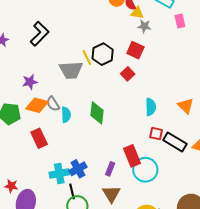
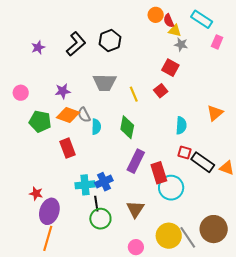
pink rectangle: (180, 21) -> (217, 42), turned 32
black hexagon: (103, 54) -> (110, 40), moved
yellow line: (87, 58) -> (134, 94), moved
orange triangle: (186, 106) -> (215, 113), moved, turned 30
purple rectangle: (110, 169) -> (136, 161), moved, size x1.6

